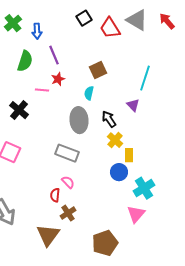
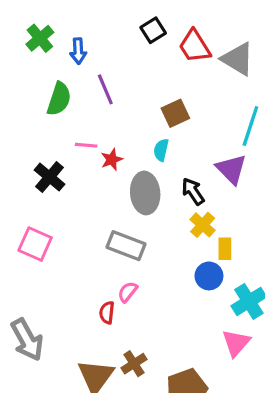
gray triangle: (137, 20) -> (238, 59), moved
red star: (58, 79) -> (112, 159), moved
purple triangle: (133, 105) -> (231, 169), size x1.5
pink semicircle: (68, 182) -> (128, 292), turned -96
brown cross: (68, 213) -> (134, 364), moved

